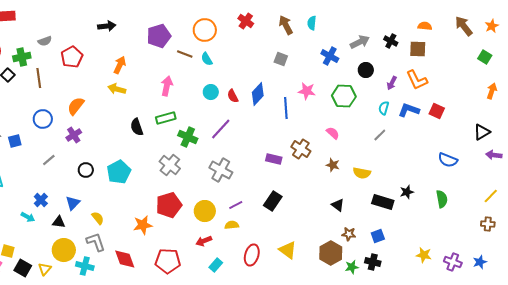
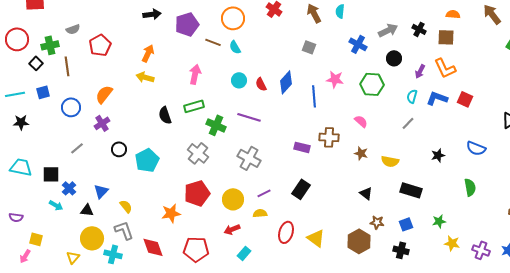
black arrow: (107, 26) -> (152, 14), moved
purple line: (221, 129) -> (249, 117), turned 65
blue square: (15, 141) -> (43, 92), moved
brown cross: (301, 149) -> (329, 137), turned -30
black circle: (86, 170) -> (119, 149), moved
black star: (407, 192) -> (438, 155), moved
red ellipse: (252, 255) -> (286, 232), moved
green star: (352, 267) -> (439, 221), moved
black square: (23, 268) -> (51, 174), moved, turned -30

